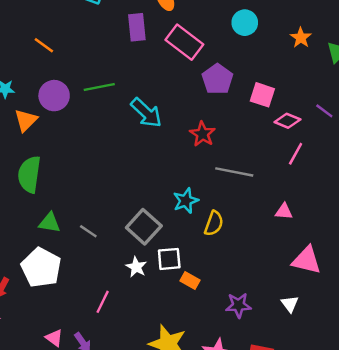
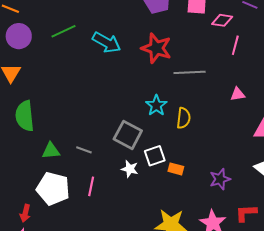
purple circle: (54, 96) -> (19, 36), moved
red star: (203, 134) -> (156, 48), size x1.4
pink line: (103, 302) -> (91, 186), moved

